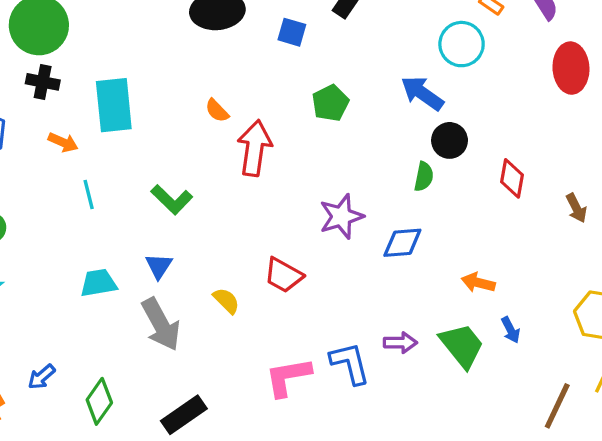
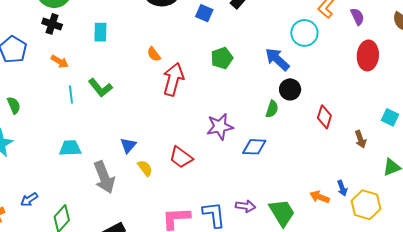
cyan rectangle: (114, 105) -> (100, 32), moved, size x0.6
green L-shape: (172, 200) -> (100, 88), moved
blue triangle: (159, 266) -> (128, 145), moved
orange arrow: (478, 283) -> (320, 197), moved
blue arrow: (511, 330) -> (342, 188), moved

